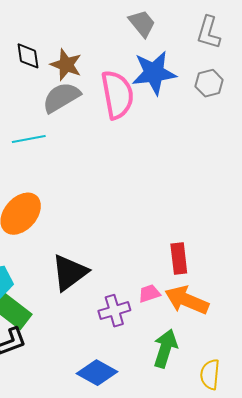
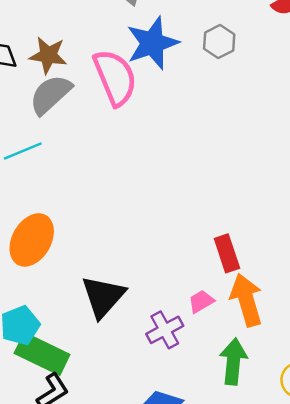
orange arrow: (187, 300) -> (246, 300), turned 63

